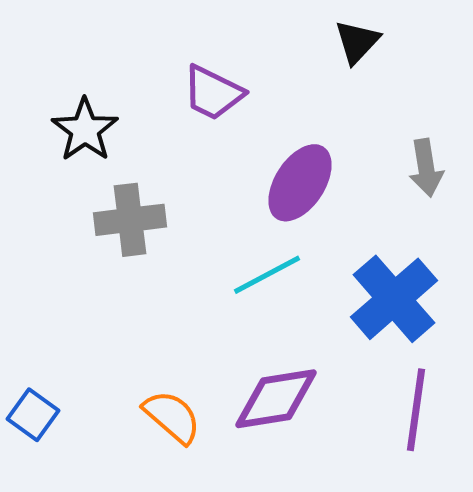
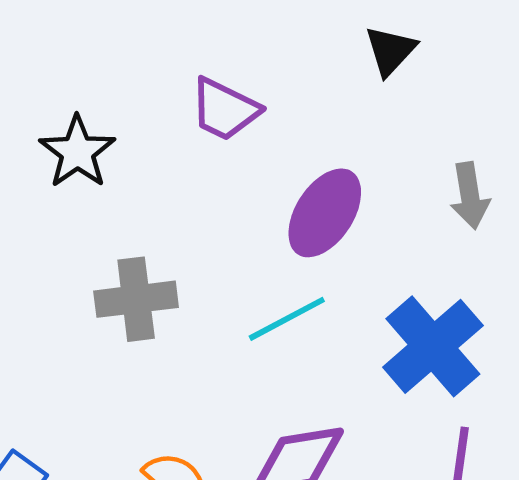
gray cross: (130, 220) -> (136, 299), moved

